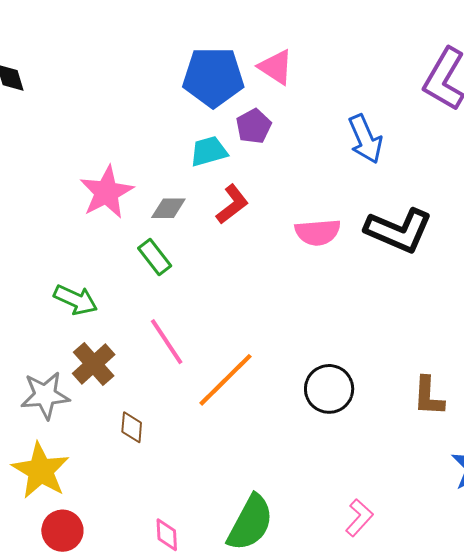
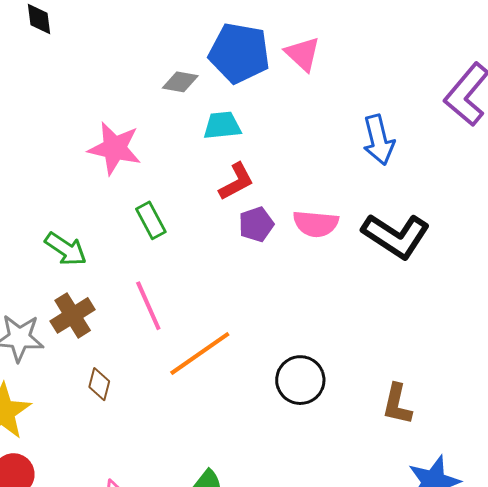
purple pentagon: (254, 126) -> (256, 224), moved
pink star: (107, 192) -> (115, 148), turned 30
gray diamond: (168, 208) -> (180, 82), moved

